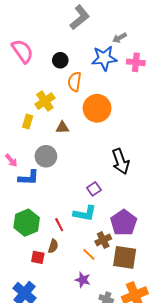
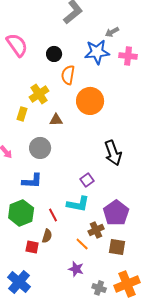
blue L-shape: (29, 178) -> (32, 181), moved
brown square: (125, 257) -> (117, 247), size x0.7

